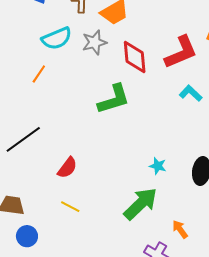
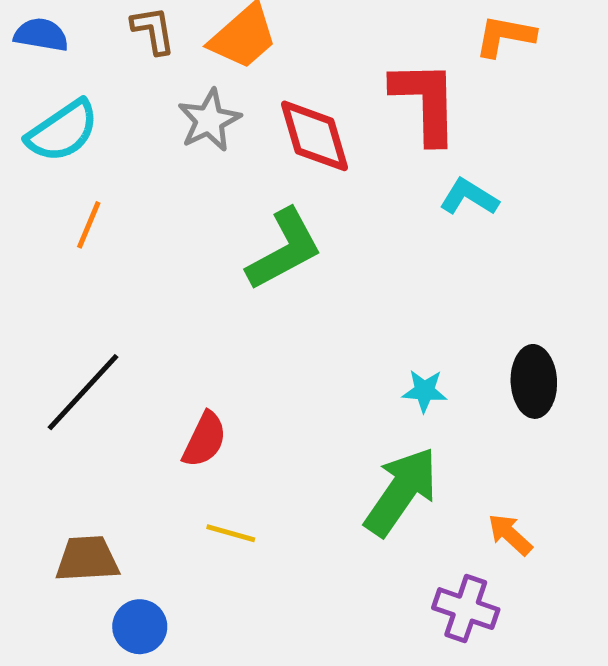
cyan semicircle: (57, 38) -> (63, 131), moved
red L-shape: (181, 52) -> (425, 102), turned -57

